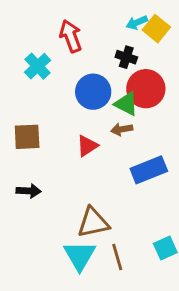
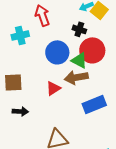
cyan cross: (38, 66) -> (20, 35), turned 30
brown arrow: (122, 129) -> (76, 77), size x1.6
black arrow: (29, 191) -> (20, 111), moved

